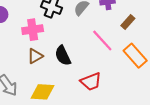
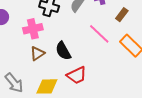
red trapezoid: (91, 82) -> (77, 75), moved

